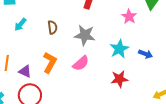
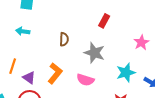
cyan arrow: (20, 25) -> (23, 31), moved, turned 48
pink semicircle: (81, 63) -> (85, 80), turned 48

